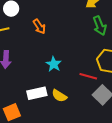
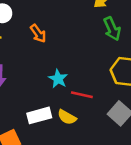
red line: (88, 76) -> (82, 95), moved

